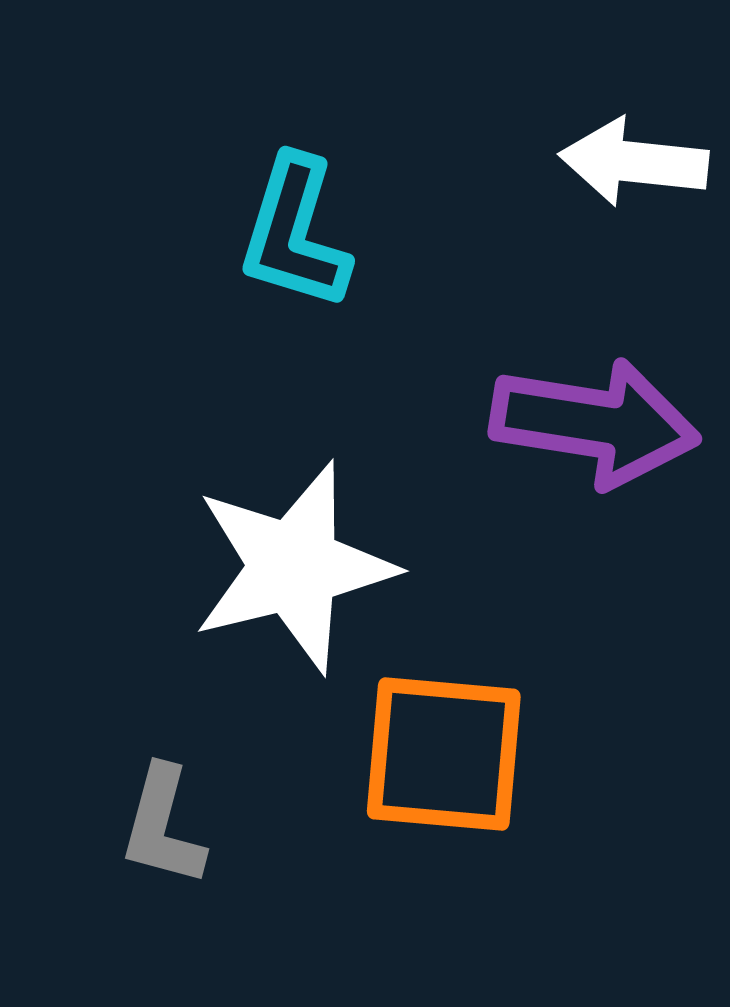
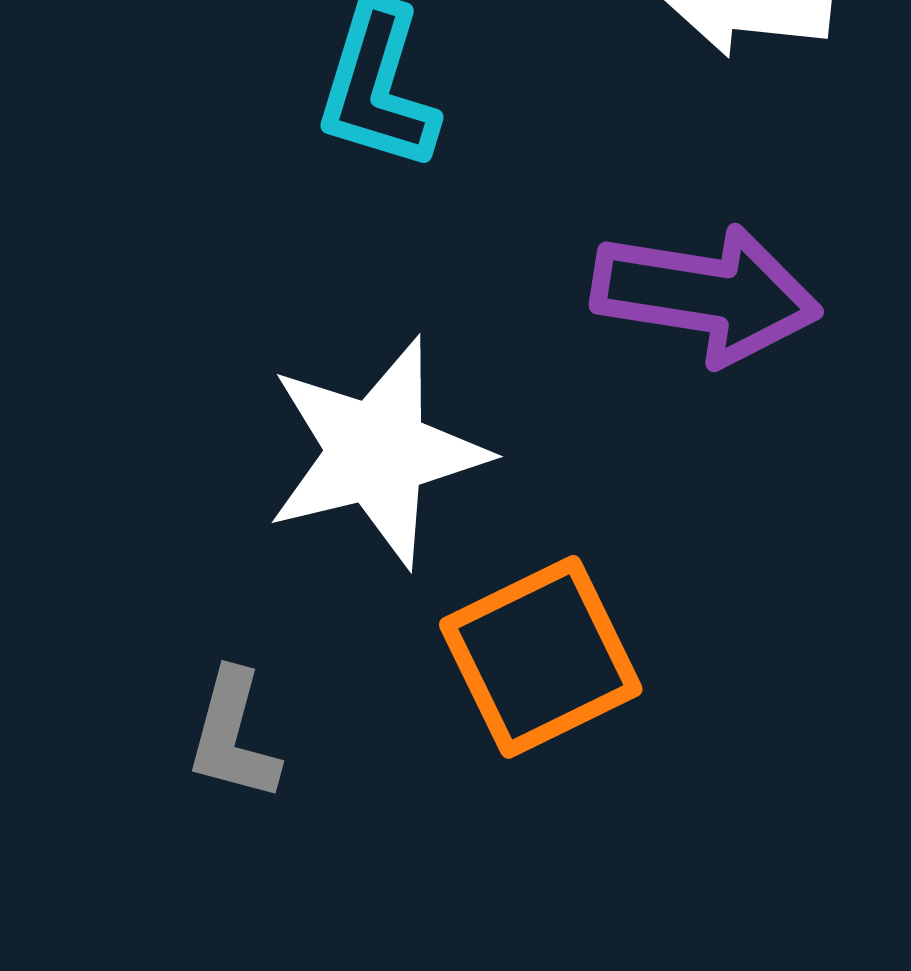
orange square: (444, 754) -> (541, 657), turned -31

